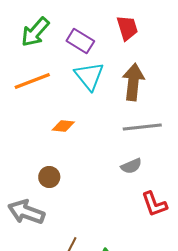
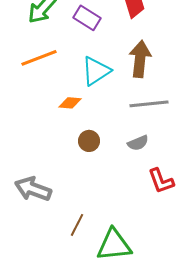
cyan triangle: (89, 76) -> (96, 71), moved, turned 36
brown circle: (49, 177) -> (89, 141), moved

